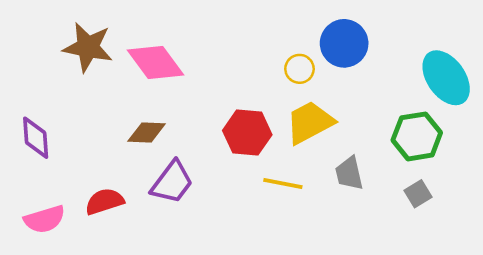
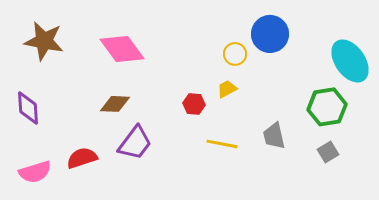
brown star: (88, 47) -> (44, 41), moved
yellow trapezoid: (310, 122) -> (227, 89), moved, size x0.5
red hexagon: (247, 133) -> (194, 104), size x0.6

